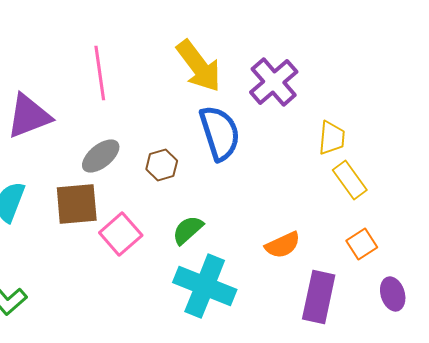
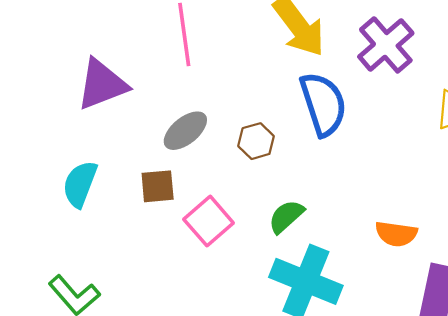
brown square: (77, 204) -> (158, 186), size x0.7
orange semicircle: (283, 245) -> (396, 234), turned 33

